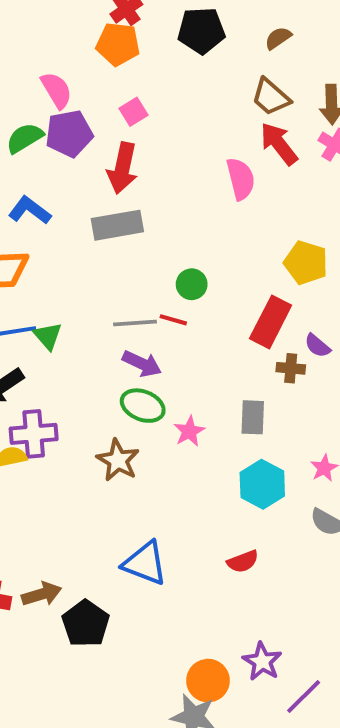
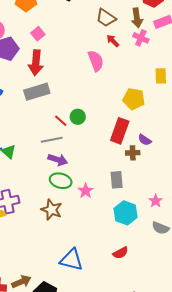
red arrow: (279, 144) -> (113, 41), size x0.6
red line: (173, 320) -> (61, 121), moved, turned 32

